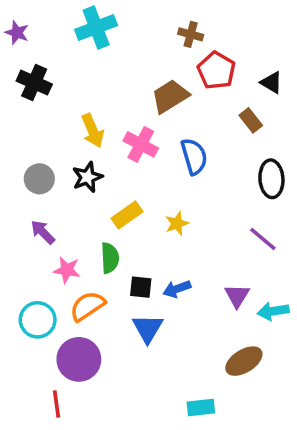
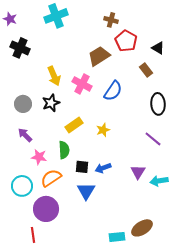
blue semicircle: (194, 156) -> (113, 91), turned 50
brown ellipse: (244, 361) -> (142, 228), moved

